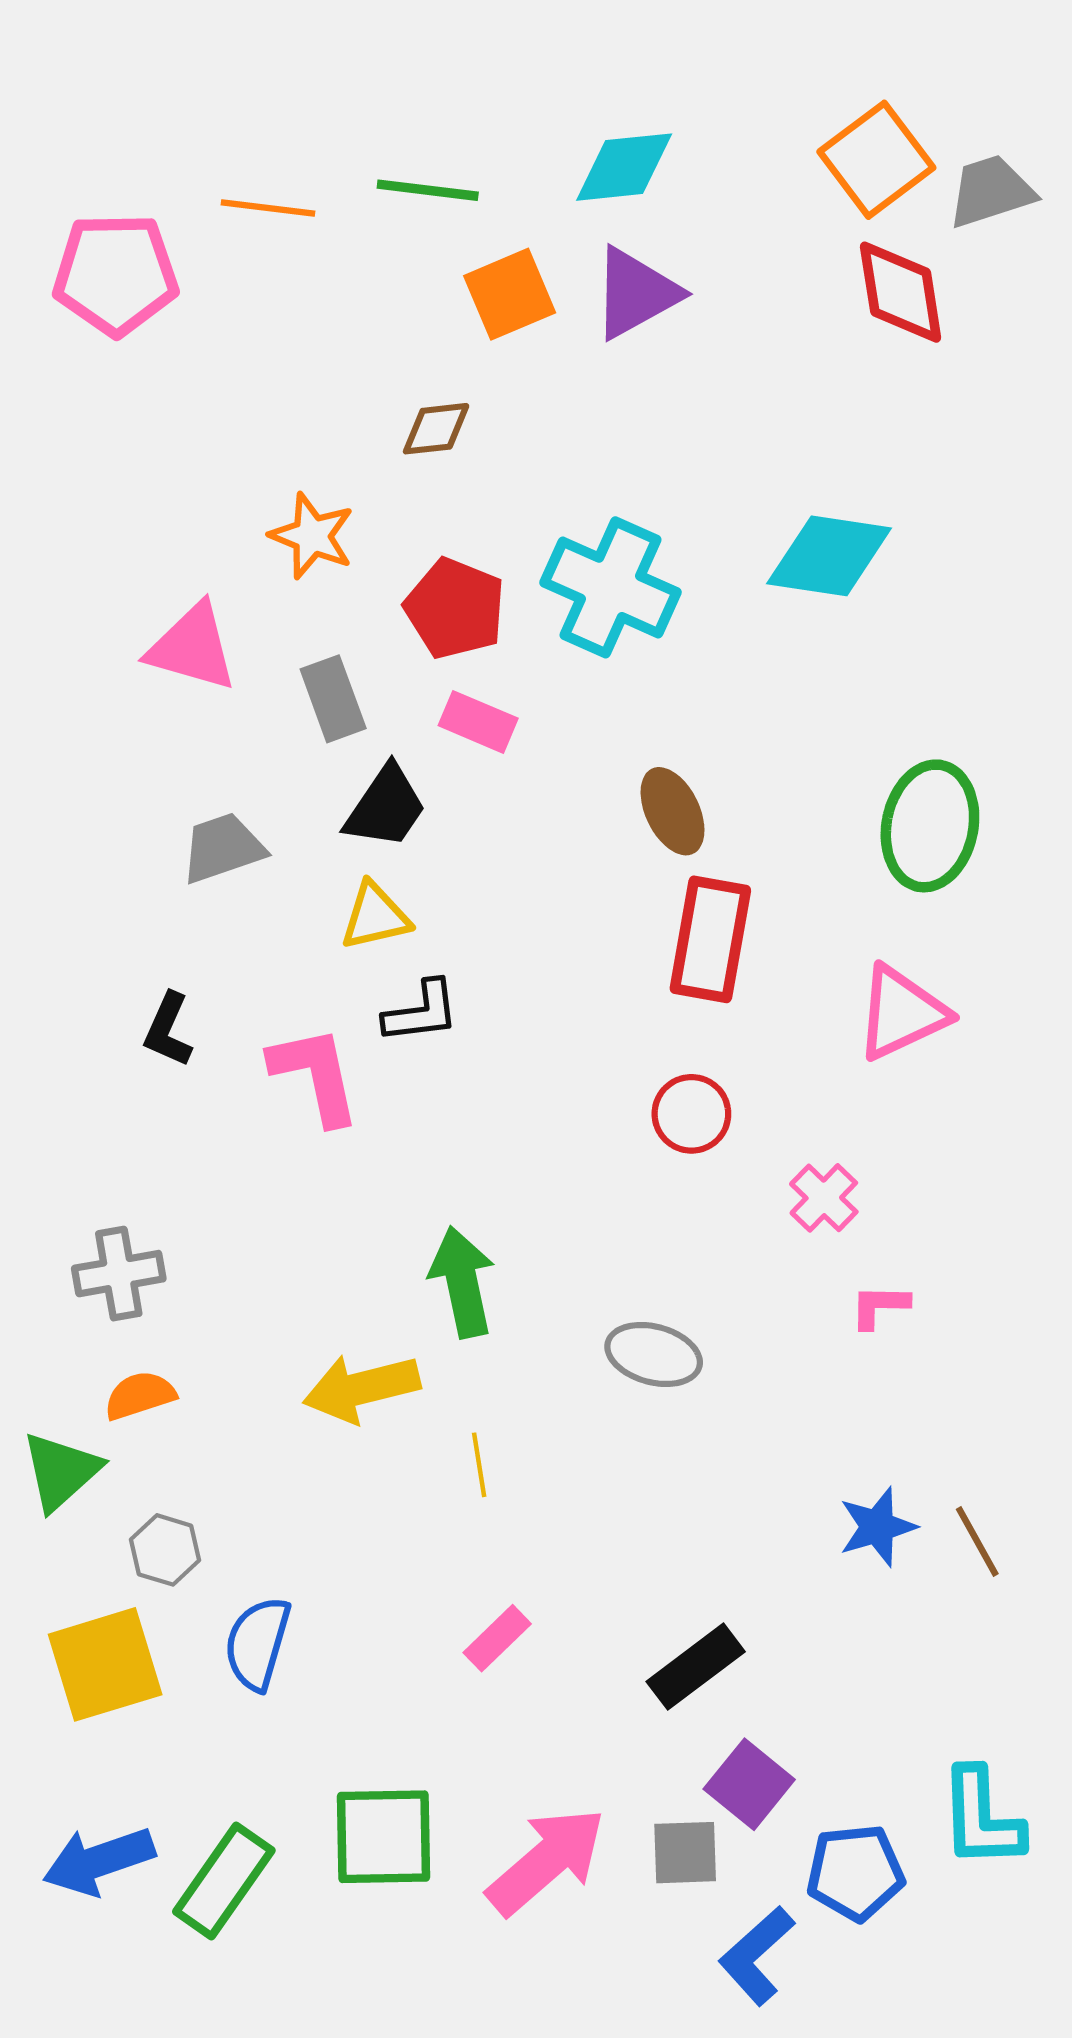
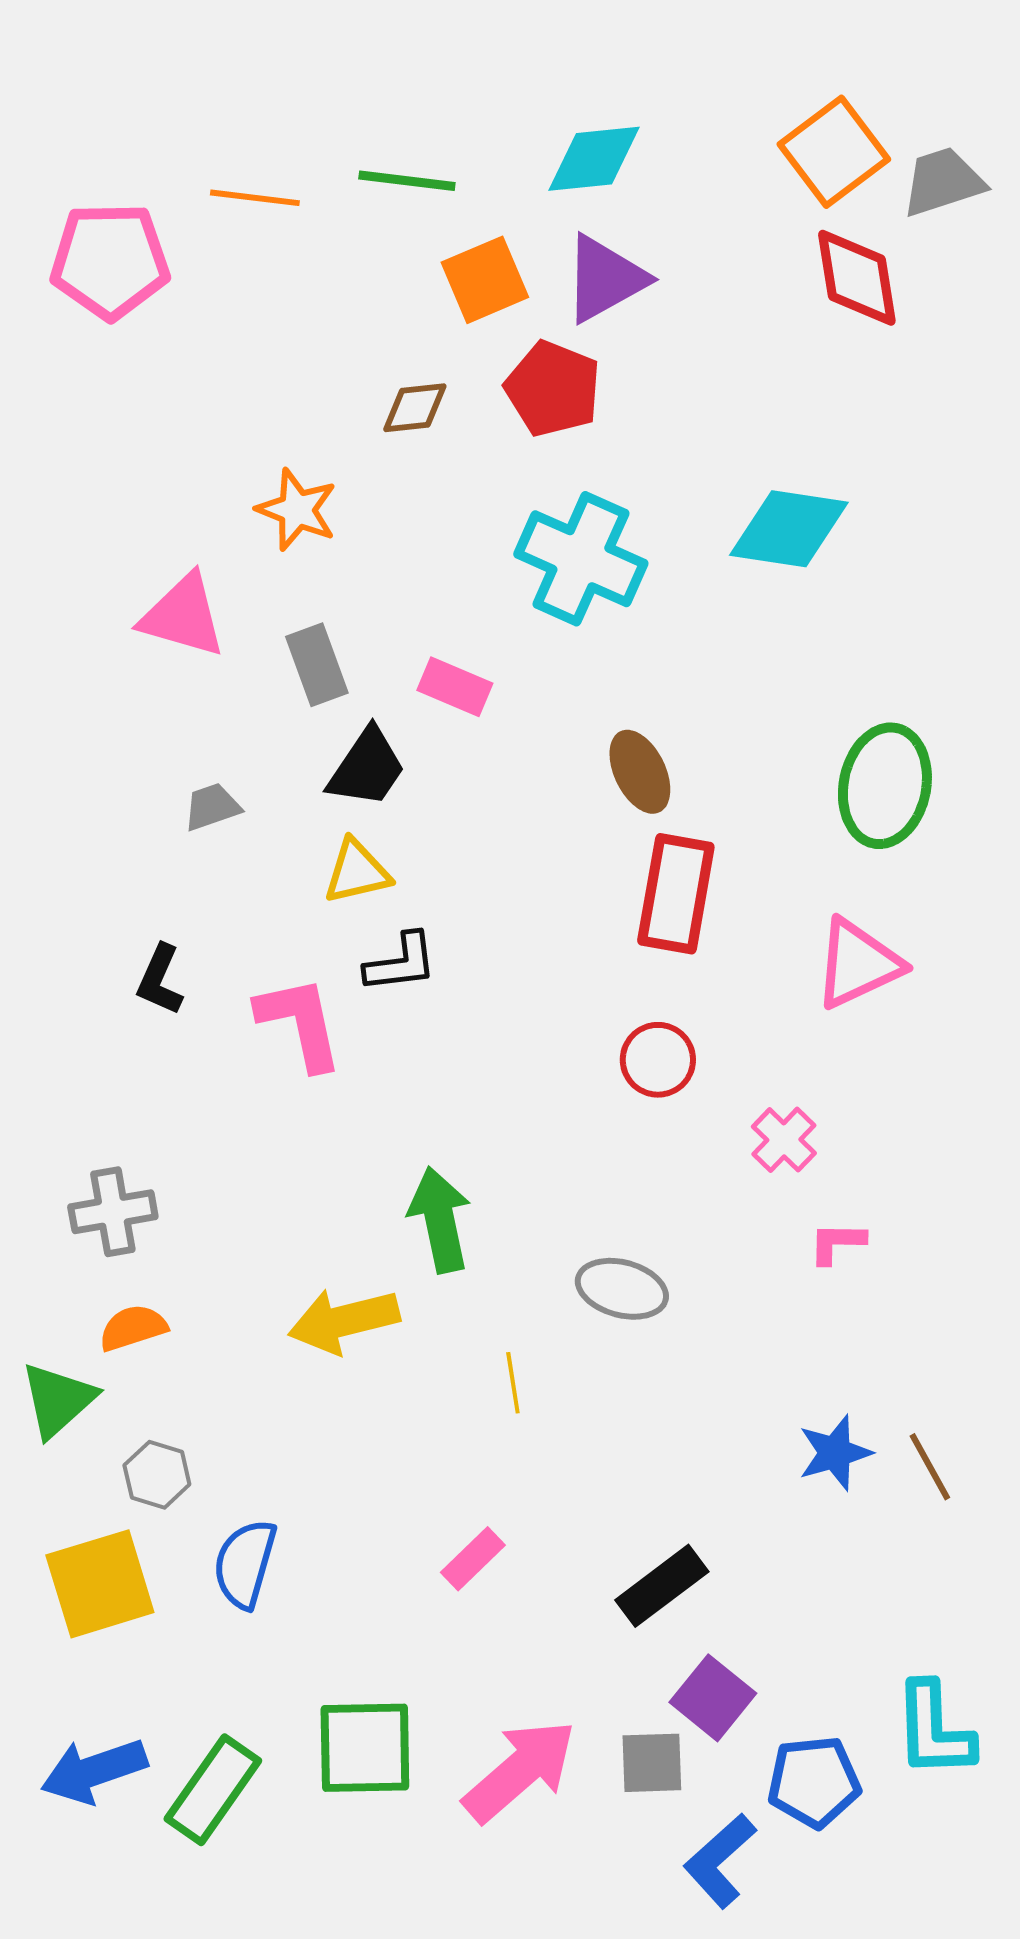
red pentagon: (455, 608) -> (553, 389), moved
gray trapezoid: (223, 848) -> (212, 807), size x0.7
yellow line: (479, 1465) -> (513, 1383), moved

